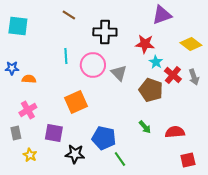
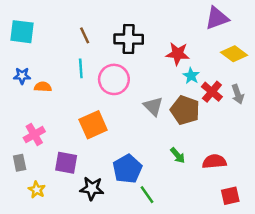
brown line: (69, 15) -> (85, 35), moved, turned 32
purple triangle: (162, 15) -> (217, 18), moved
blue star: (12, 68) -> (22, 76), moved
gray triangle: (119, 73) -> (153, 106), moved
orange semicircle: (29, 79) -> (43, 87), moved
blue pentagon: (104, 138) -> (127, 169), turned 30

